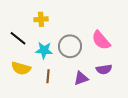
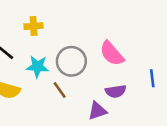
brown line: (48, 76) -> (60, 90), moved, turned -40
purple triangle: (81, 78) -> (97, 111), moved

